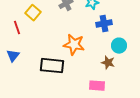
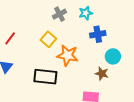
yellow square: (33, 13) -> (48, 39), moved
red line: (17, 28) -> (10, 38), turned 56

